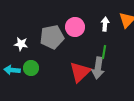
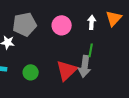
gray pentagon: (52, 37) -> (25, 24), moved
green circle: (31, 68) -> (31, 72), moved

